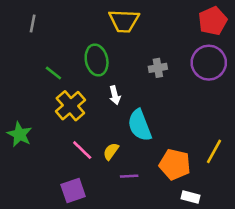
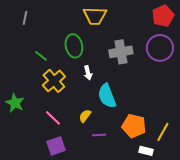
gray cross: (158, 68) -> (121, 52), size x1.6
pink line: (82, 150) -> (53, 118), moved
yellow line: (214, 151) -> (163, 132), moved

